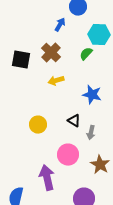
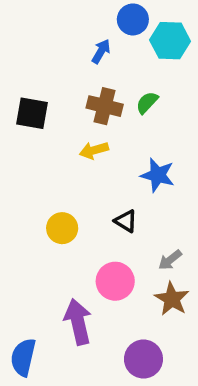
cyan hexagon: (99, 35) -> (170, 41), moved
brown cross: (51, 53) -> (105, 106), moved, turned -30
gray arrow: (91, 133) -> (170, 260), moved, turned 40

